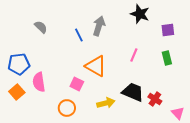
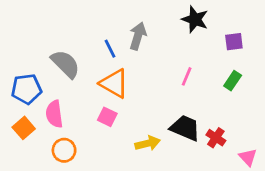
gray semicircle: (41, 27) -> (65, 64), moved, size x1.6
green rectangle: (167, 58) -> (233, 81), turned 48
orange triangle: (96, 66) -> (114, 83), moved
orange circle: (67, 108) -> (64, 150), moved

